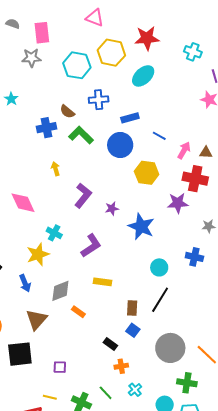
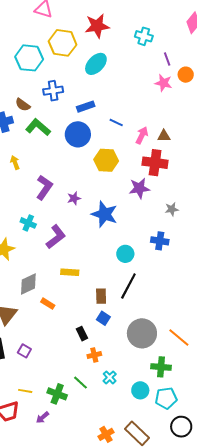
cyan cross: (54, 233) -> (28, 223), moved
black rectangle: (110, 344) -> (82, 334), turned 32
purple square: (60, 367) -> (24, 351), moved, turned 32

